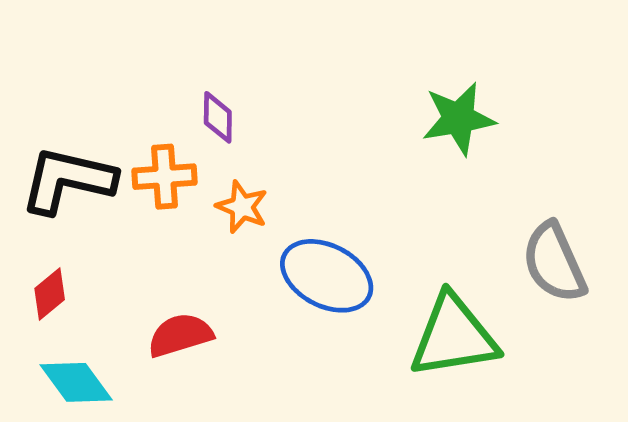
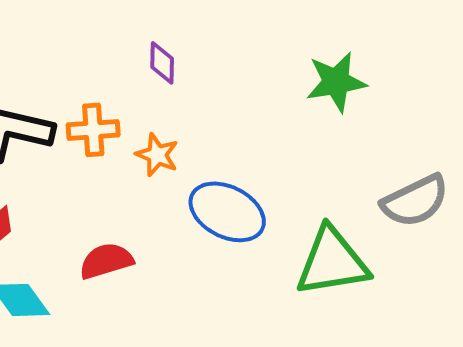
purple diamond: (218, 117) -> (162, 63), moved
gray semicircle: (554, 263) -> (415, 201), turned -92

